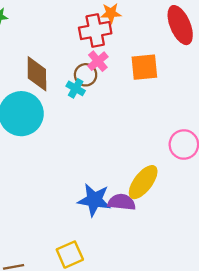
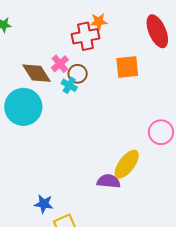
pink cross: (98, 61) -> (60, 64), moved
brown diamond: (37, 74) -> (36, 73), turned -32
blue star: (94, 200) -> (44, 204), moved, size x0.7

